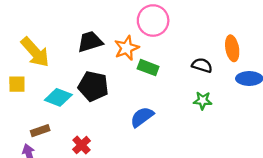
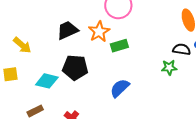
yellow arrow: (35, 52) -> (22, 45), size x0.7
black semicircle: (202, 65) -> (182, 49), moved
green rectangle: (148, 68) -> (119, 46), turned -30

